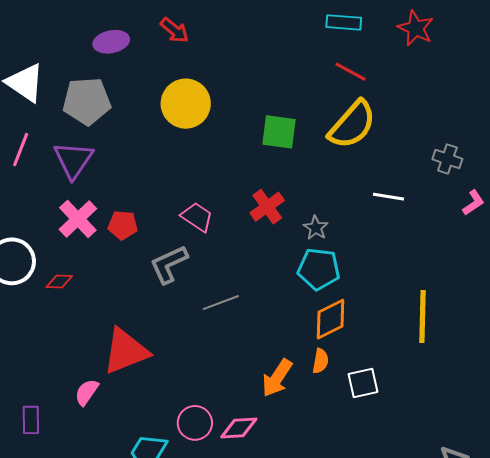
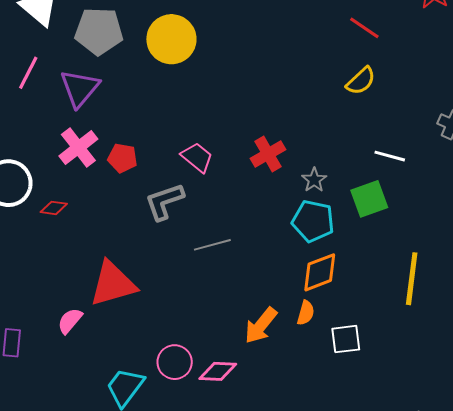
yellow circle: (186, 104) -> (171, 39), moved
yellow semicircle: (352, 125) -> (361, 81), size x0.6
green square: (279, 132) -> (369, 199), moved, turned -33

